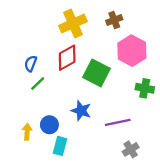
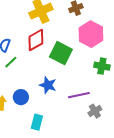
cyan rectangle: (60, 146) -> (37, 122), moved
gray cross: (131, 149) -> (95, 111), moved

